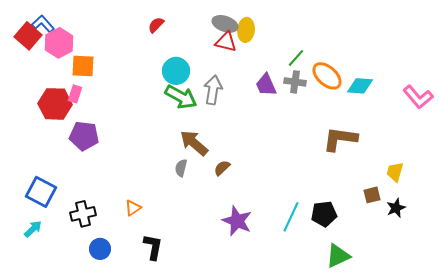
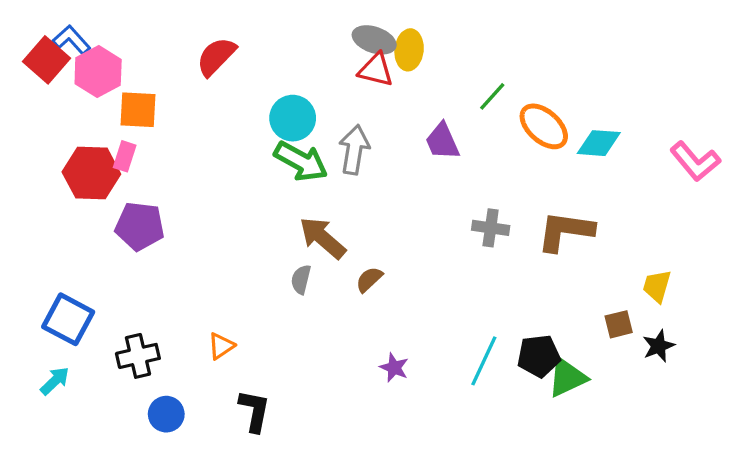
red semicircle: (156, 25) -> (216, 57), moved, size x1.5
gray cross: (295, 82) -> (491, 228), moved
purple star: (237, 221) -> (394, 368), size x0.6
green triangle: (338, 256) -> (567, 378), moved

